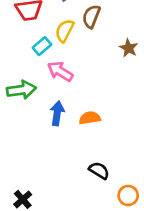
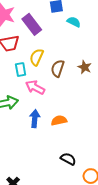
brown semicircle: (91, 16) -> (58, 68), moved
cyan rectangle: (42, 46) -> (21, 70), turned -56

